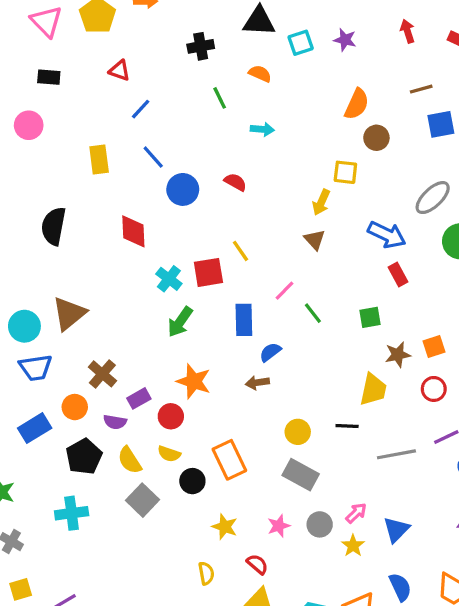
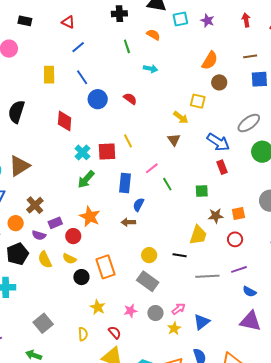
yellow arrow: (321, 202) -> (181, 117), turned -84
blue semicircle: (270, 352) -> (138, 205), turned -32
gray square: (142, 500) -> (43, 323), moved

